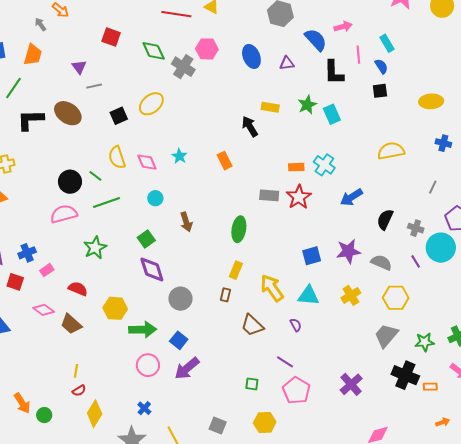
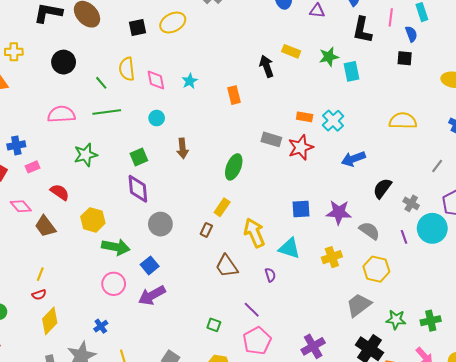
black circle: (70, 182) -> (64, 62), moved

